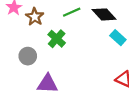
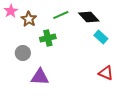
green cross: (57, 39) -> (48, 38), turned 35

